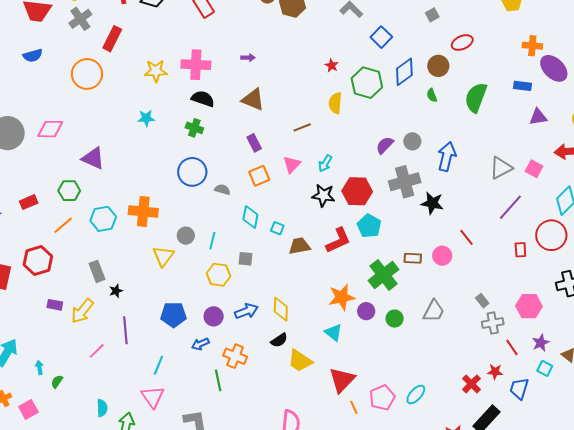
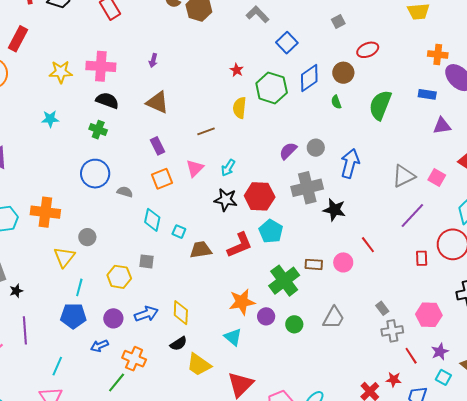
purple arrow: (248, 58) -> (153, 60), turned 104
cyan line: (212, 241) -> (79, 287), moved
green line: (218, 380) -> (117, 382), turned 50

